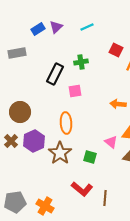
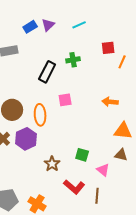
red square: (116, 50) -> (108, 48), turned -32
pink square: (75, 91) -> (65, 100), moved
orange ellipse: (66, 123) -> (40, 115), moved
pink triangle: (111, 142) -> (103, 170), moved
brown star: (60, 153) -> (52, 164), moved, size x0.7

